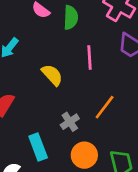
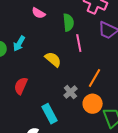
green semicircle: (71, 17) -> (68, 22), moved
orange circle: (84, 155) -> (93, 104), moved

